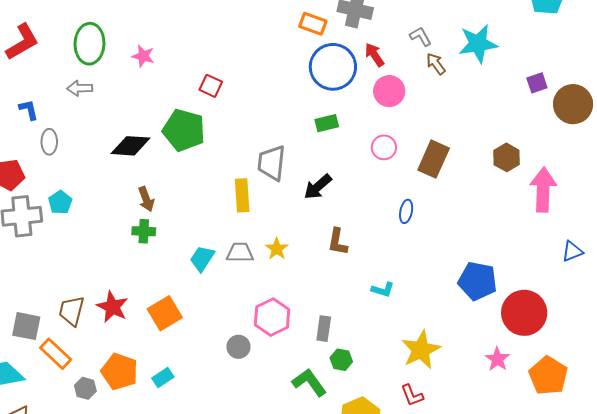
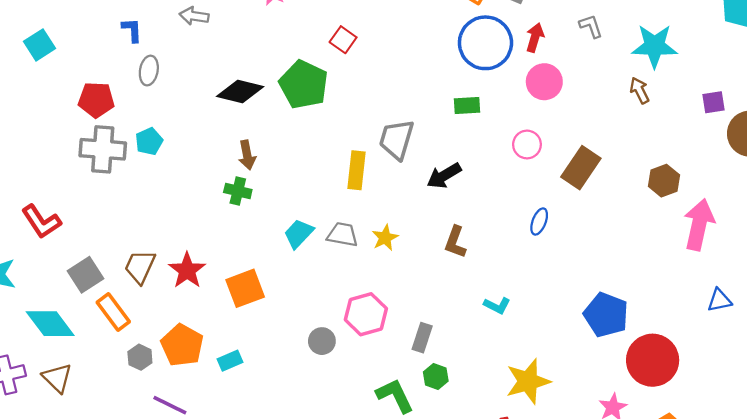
red arrow: (374, 55) -> (535, 38), turned 40
brown arrow: (436, 64) -> (640, 90), moved
gray square: (26, 326) -> (85, 275), turned 36

